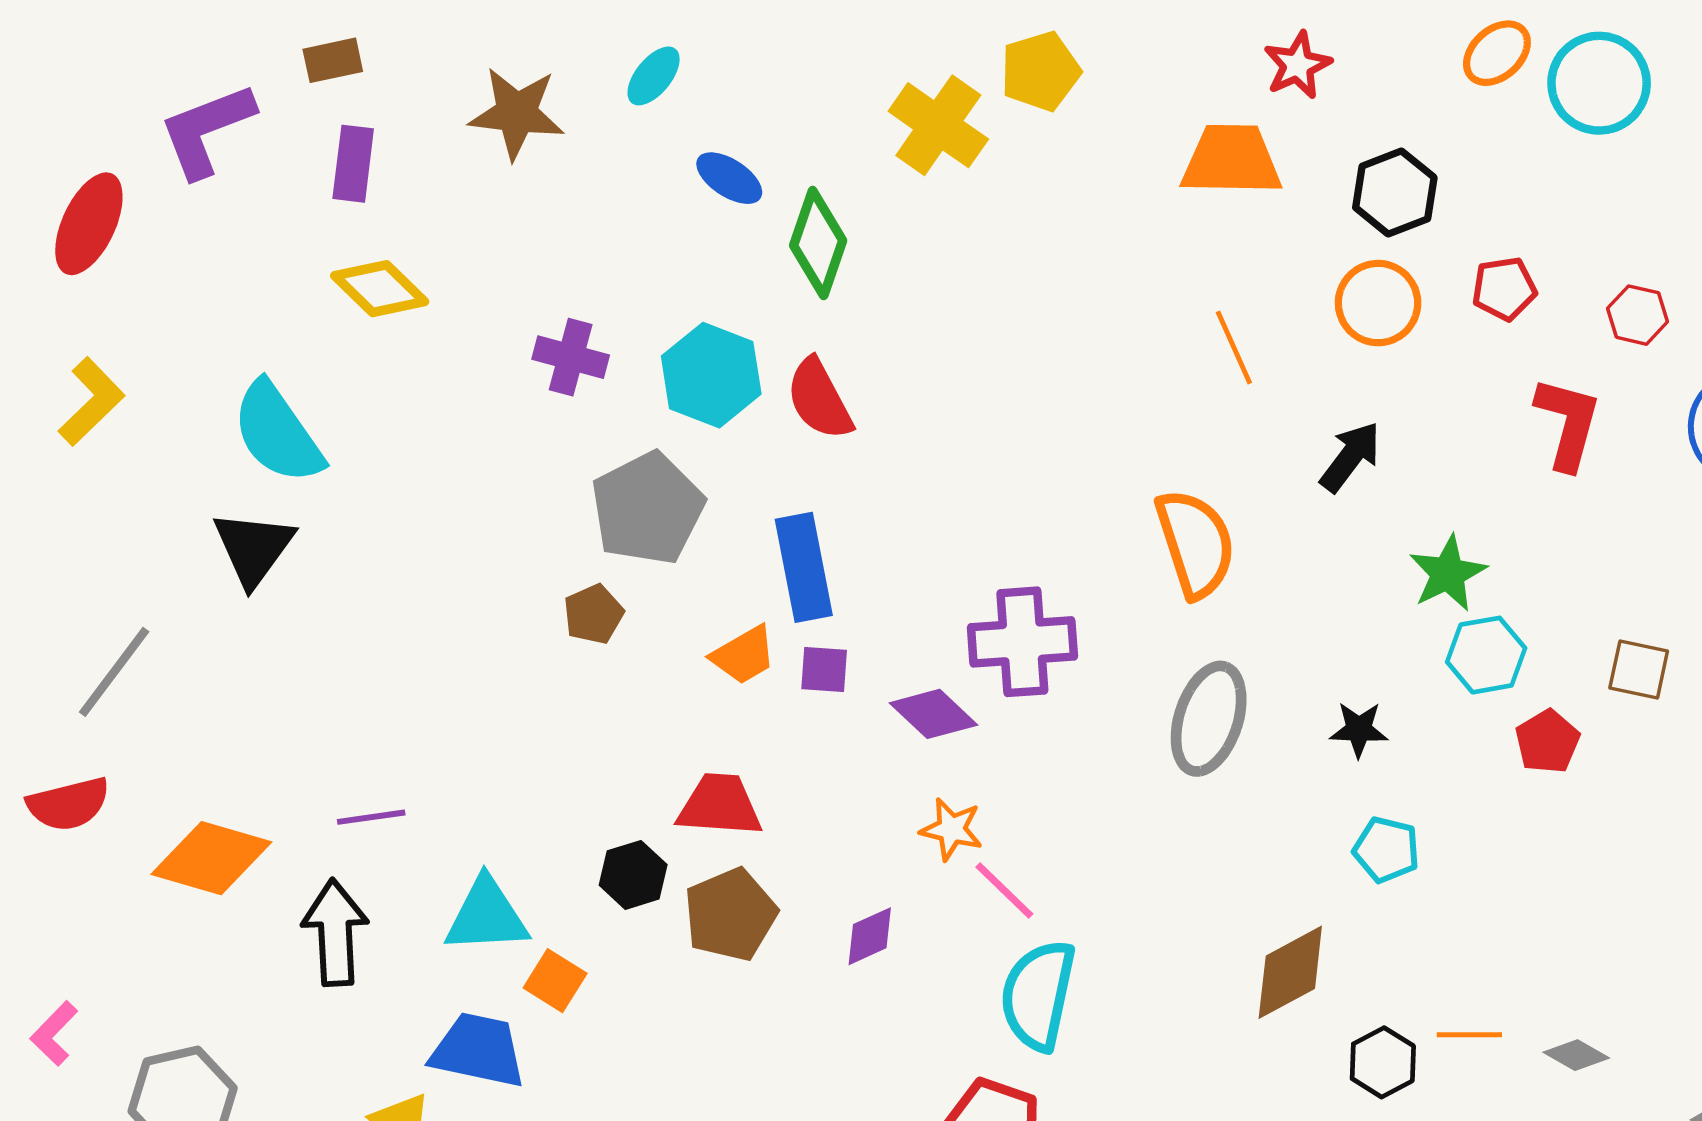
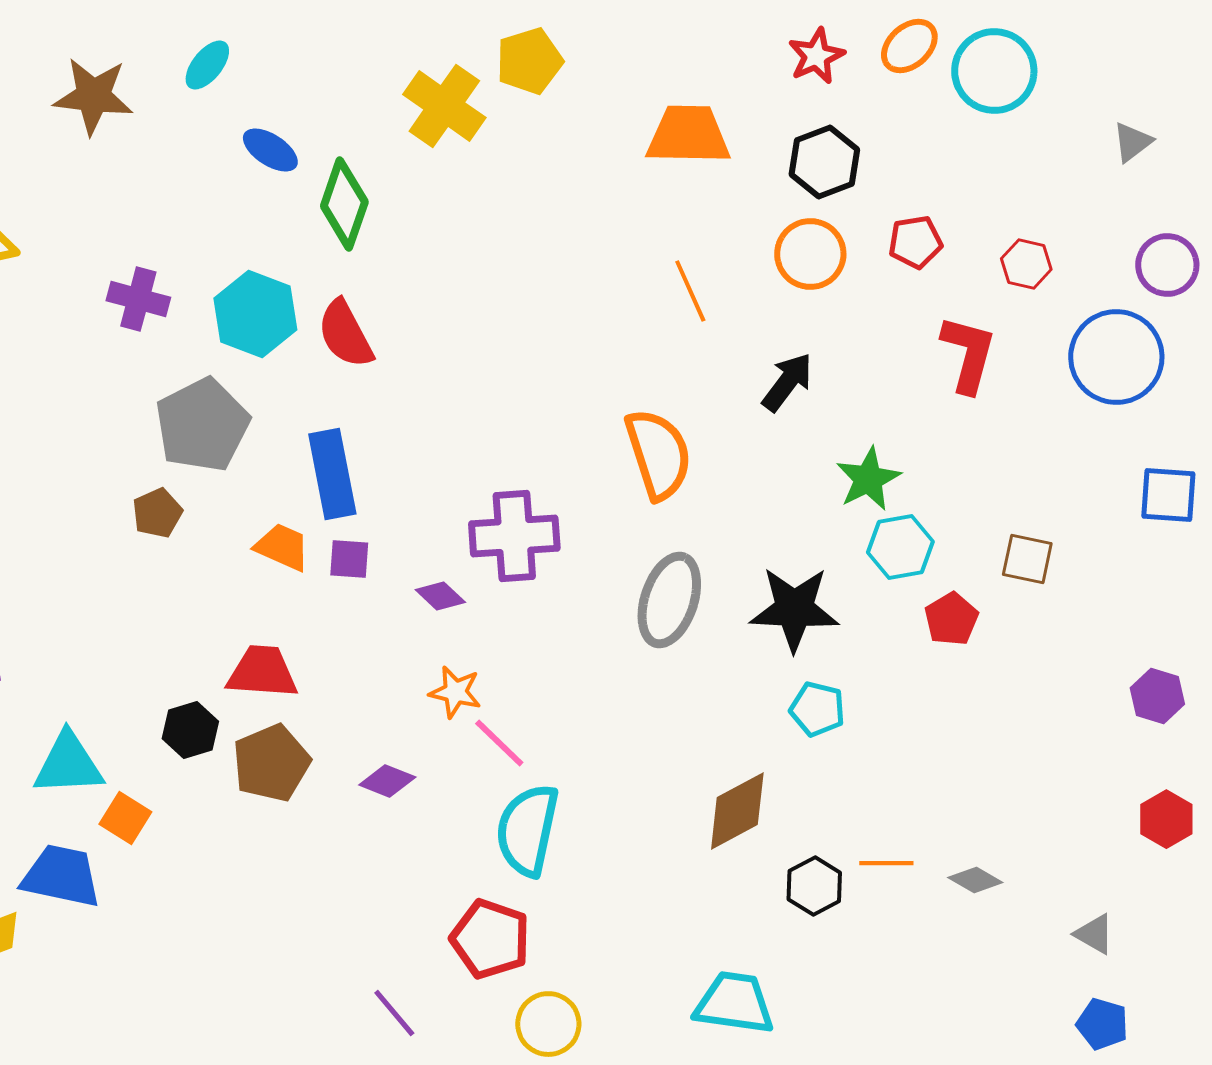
red star: (1298, 65) -> (816, 56), moved
orange trapezoid: (744, 655) -> (282, 547), turned -126
purple diamond: (933, 714) -> (440, 596), size x0.7
black star: (1359, 730) -> (794, 609), size x1.8
purple diamond: (870, 936) -> (387, 781), turned 46

